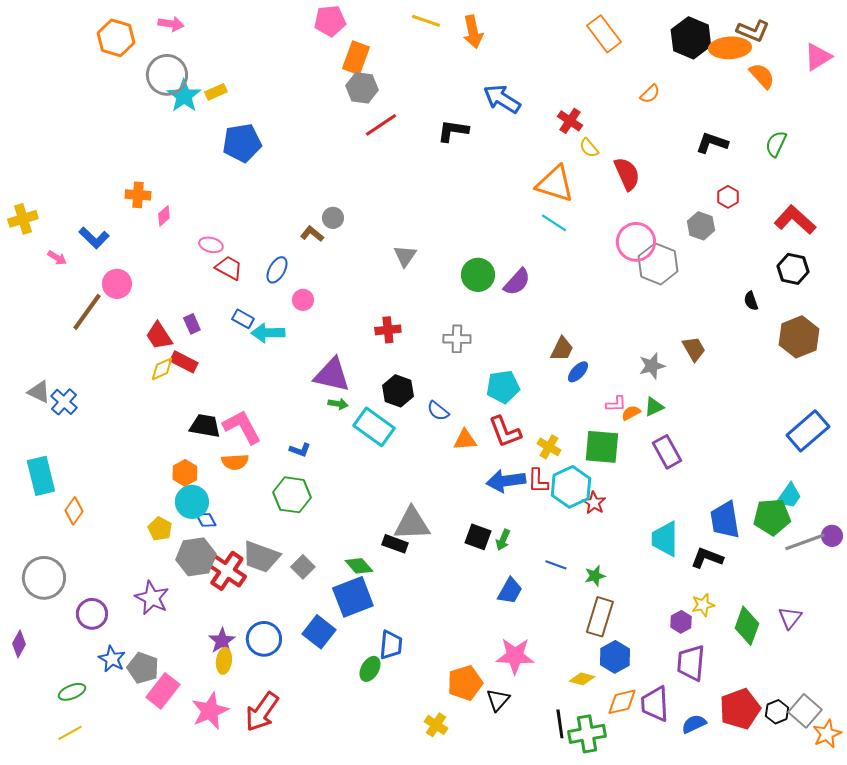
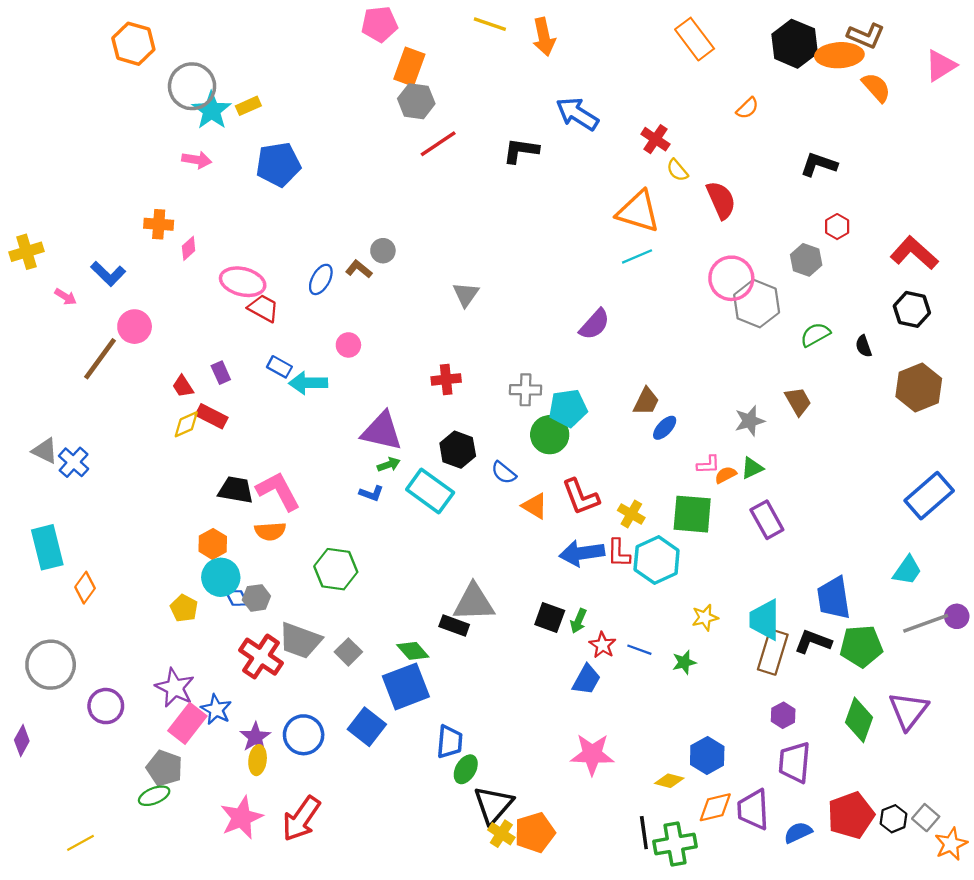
pink arrow: (171, 24) -> (197, 160), moved
green semicircle: (776, 144) -> (815, 335), moved, turned 36
cyan line: (554, 223) -> (637, 256), turned -56
pink ellipse: (211, 245) -> (243, 282), size x1.6
blue ellipse: (277, 270) -> (321, 279), moved
green circle: (478, 275) -> (550, 435), moved
red trapezoid: (159, 336) -> (183, 386), size x0.7
cyan pentagon: (503, 387) -> (568, 408), moved
green arrow: (338, 404) -> (389, 465), turned -30
orange triangle: (465, 440) -> (535, 506), turned 35
blue L-shape: (300, 450) -> (371, 493), moved
red star: (594, 503) -> (603, 645), moved
green pentagon: (772, 517) -> (861, 646), moved
gray hexagon: (196, 557) -> (256, 598), moved, size x0.6
yellow star: (703, 605) -> (705, 617), moved
brown rectangle: (600, 617) -> (773, 652), moved
purple triangle: (790, 618) -> (908, 711), size x1.5
blue star: (112, 659) -> (216, 709), moved
green ellipse: (370, 669) -> (466, 769), moved
orange pentagon: (465, 683) -> (535, 833), moved
pink rectangle: (163, 691) -> (187, 723), moved
green ellipse: (72, 692) -> (154, 796), moved
black triangle: (498, 700) -> (493, 805), moved, size x1.5
gray square: (805, 711) -> (926, 818), size x0.7

